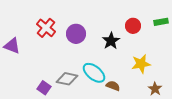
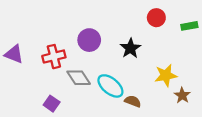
red circle: (133, 26) -> (156, 18), moved
red cross: (46, 28) -> (54, 57), moved, turned 36
gray diamond: (67, 79) -> (79, 78), moved, turned 45
brown star: (155, 89) -> (182, 95), moved

